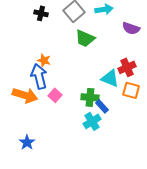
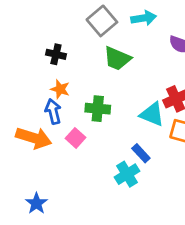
black cross: (41, 13) -> (56, 54), moved
blue arrow: (39, 76) -> (53, 111), size x0.7
green cross: (90, 97) -> (98, 109), moved

